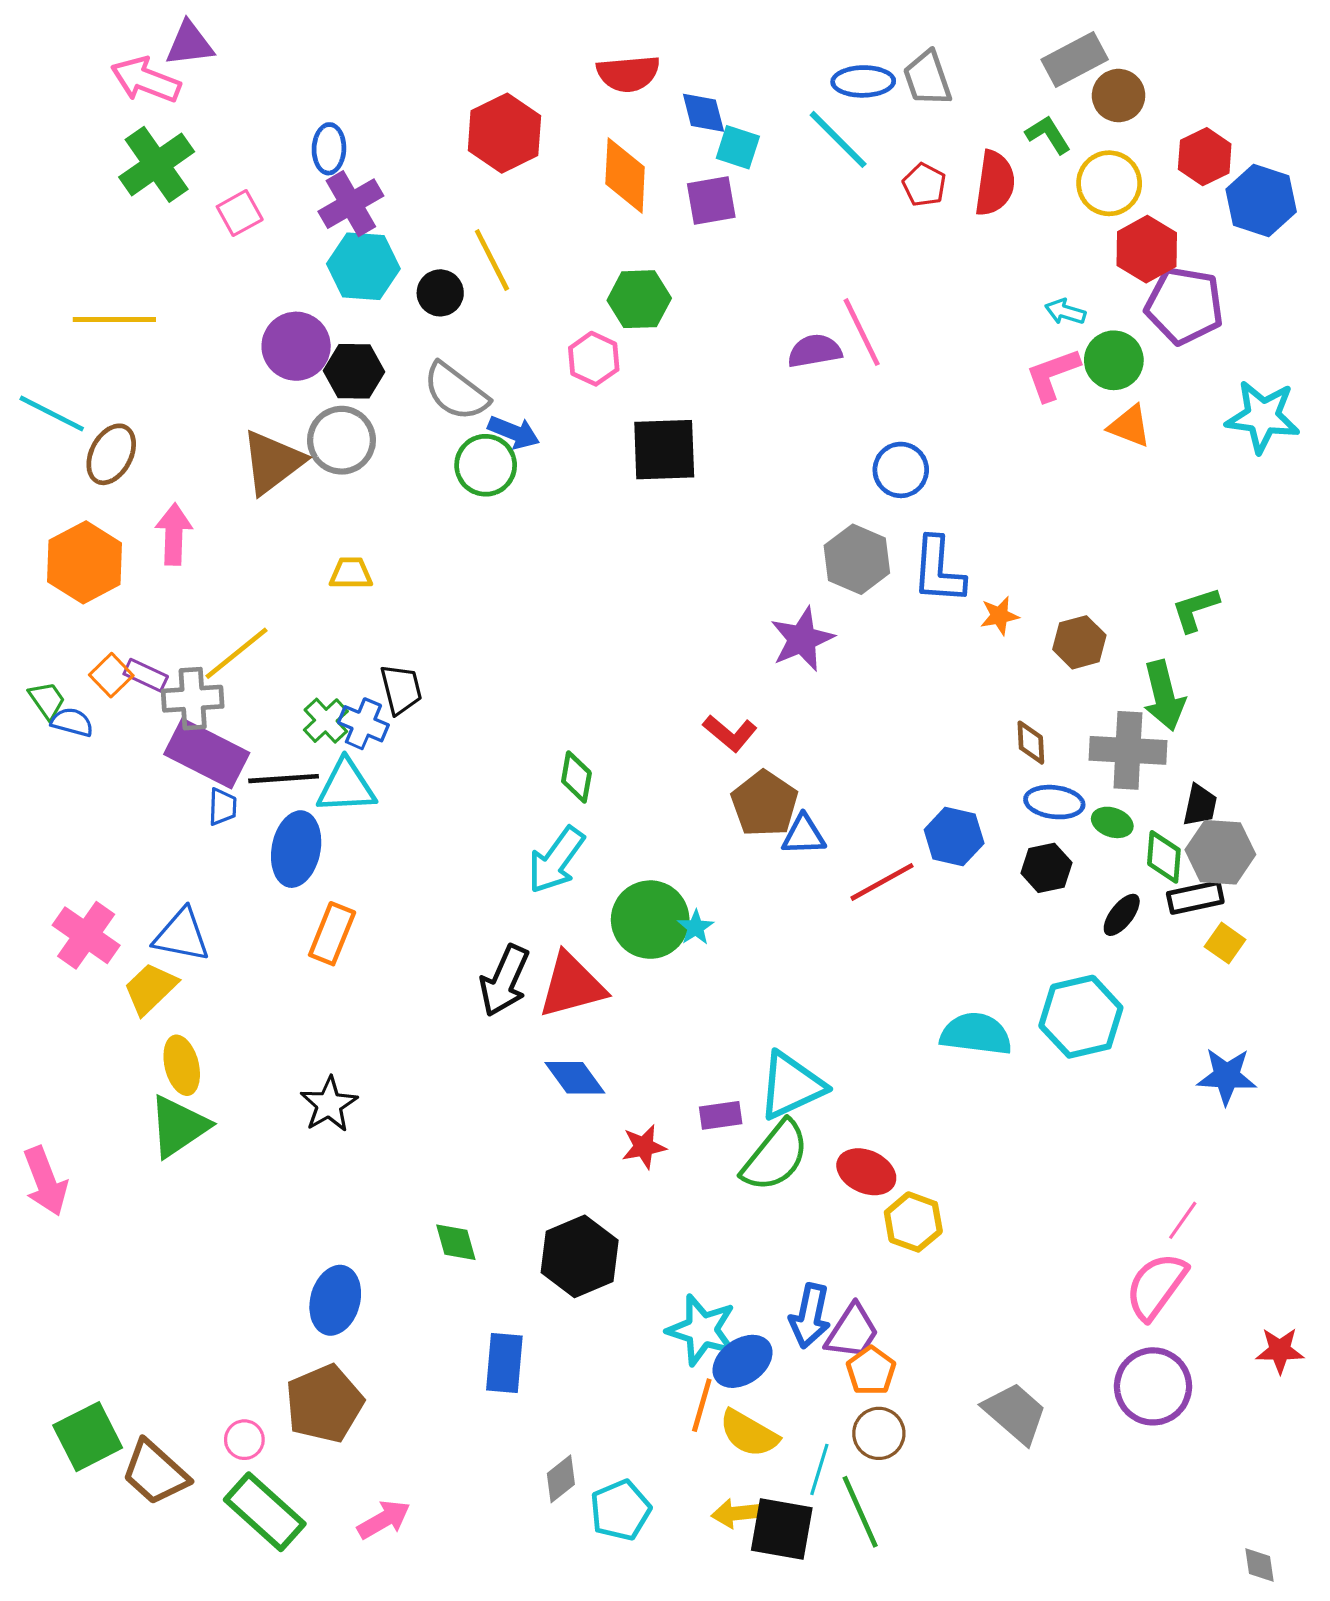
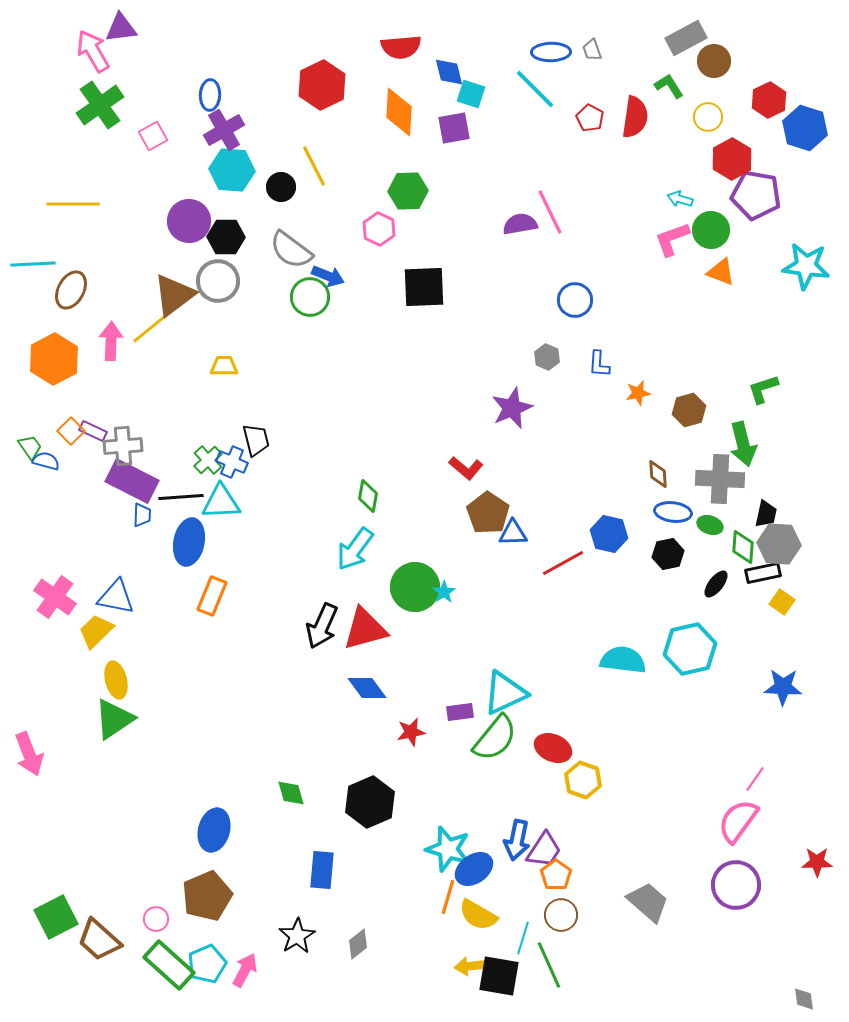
gray trapezoid: (927, 78) -> (592, 50), size x0.6
pink arrow: (146, 80) -> (93, 51), turned 39
yellow circle: (1109, 183) -> (708, 117), size x0.7
cyan line: (52, 414) -> (33, 264), turned -30
gray hexagon: (857, 559) -> (547, 357), size x0.6
blue L-shape: (938, 570) -> (599, 364), size x0.6
yellow line: (237, 653) -> (153, 326), moved
black star: (329, 1104) -> (297, 936), moved
cyan pentagon: (620, 1510) -> (207, 964), moved
pink arrow: (384, 1520) -> (245, 970), turned -32

